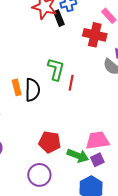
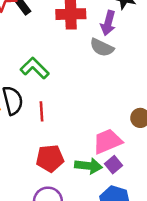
green L-shape: (56, 69) -> (35, 68), turned -45
red line: (71, 83) -> (41, 111), moved

